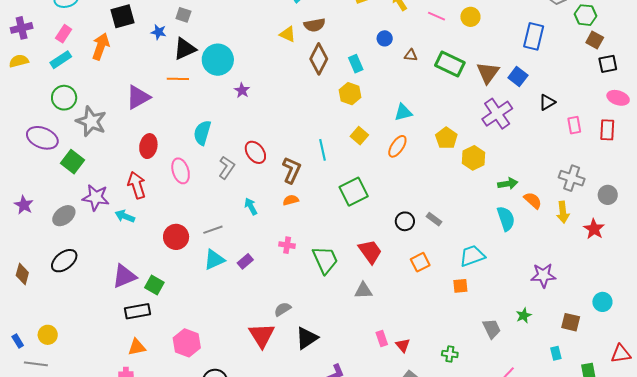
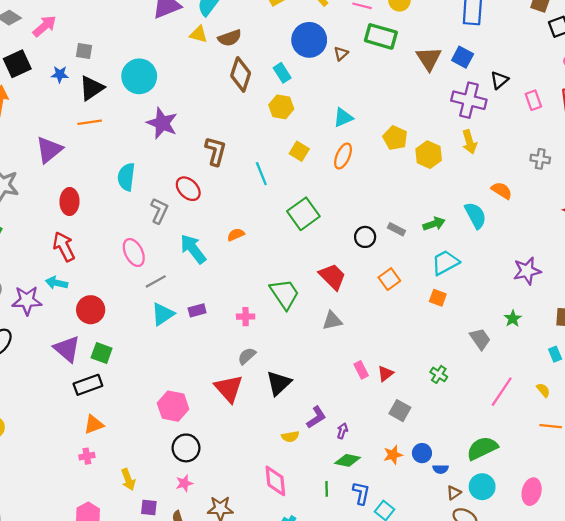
yellow triangle: (288, 34) -> (199, 34), moved
blue circle: (385, 38) -> (309, 40), size x2.0
brown triangle: (411, 55) -> (341, 54), turned -40
cyan circle: (218, 60) -> (139, 76), moved
green rectangle: (450, 64) -> (381, 36), moved
purple star: (242, 90) -> (162, 123), size x1.8
purple cross: (497, 114) -> (469, 100), moved, turned -32
brown L-shape: (292, 170) -> (216, 151), moved
pink ellipse: (181, 171) -> (134, 252), moved
gray cross: (572, 178) -> (540, 159), size x0.7
green arrow: (508, 184) -> (434, 224), moved
purple star: (96, 197) -> (27, 301), moved
cyan arrow: (251, 206) -> (193, 249), size x1.6
yellow arrow: (563, 212) -> (469, 142), moved
red circle: (176, 237) -> (91, 310), moved
pink cross: (287, 245) -> (246, 317), moved
purple rectangle: (245, 261) -> (197, 310), turned 35
purple triangle: (124, 276) -> (67, 349), turned -48
orange square: (460, 286) -> (438, 298), turned 35
pink hexagon: (187, 343) -> (173, 406), moved
red triangle: (403, 345) -> (386, 374), turned 42
green cross: (450, 354) -> (439, 374), turned 35

